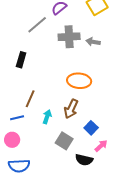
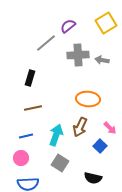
brown line: (30, 99) -> (33, 108), moved, turned 54
cyan arrow: (47, 117) -> (56, 135), size x1.5
gray square: (64, 141) -> (60, 163), moved
pink arrow: (101, 146) -> (110, 128), moved, turned 88

